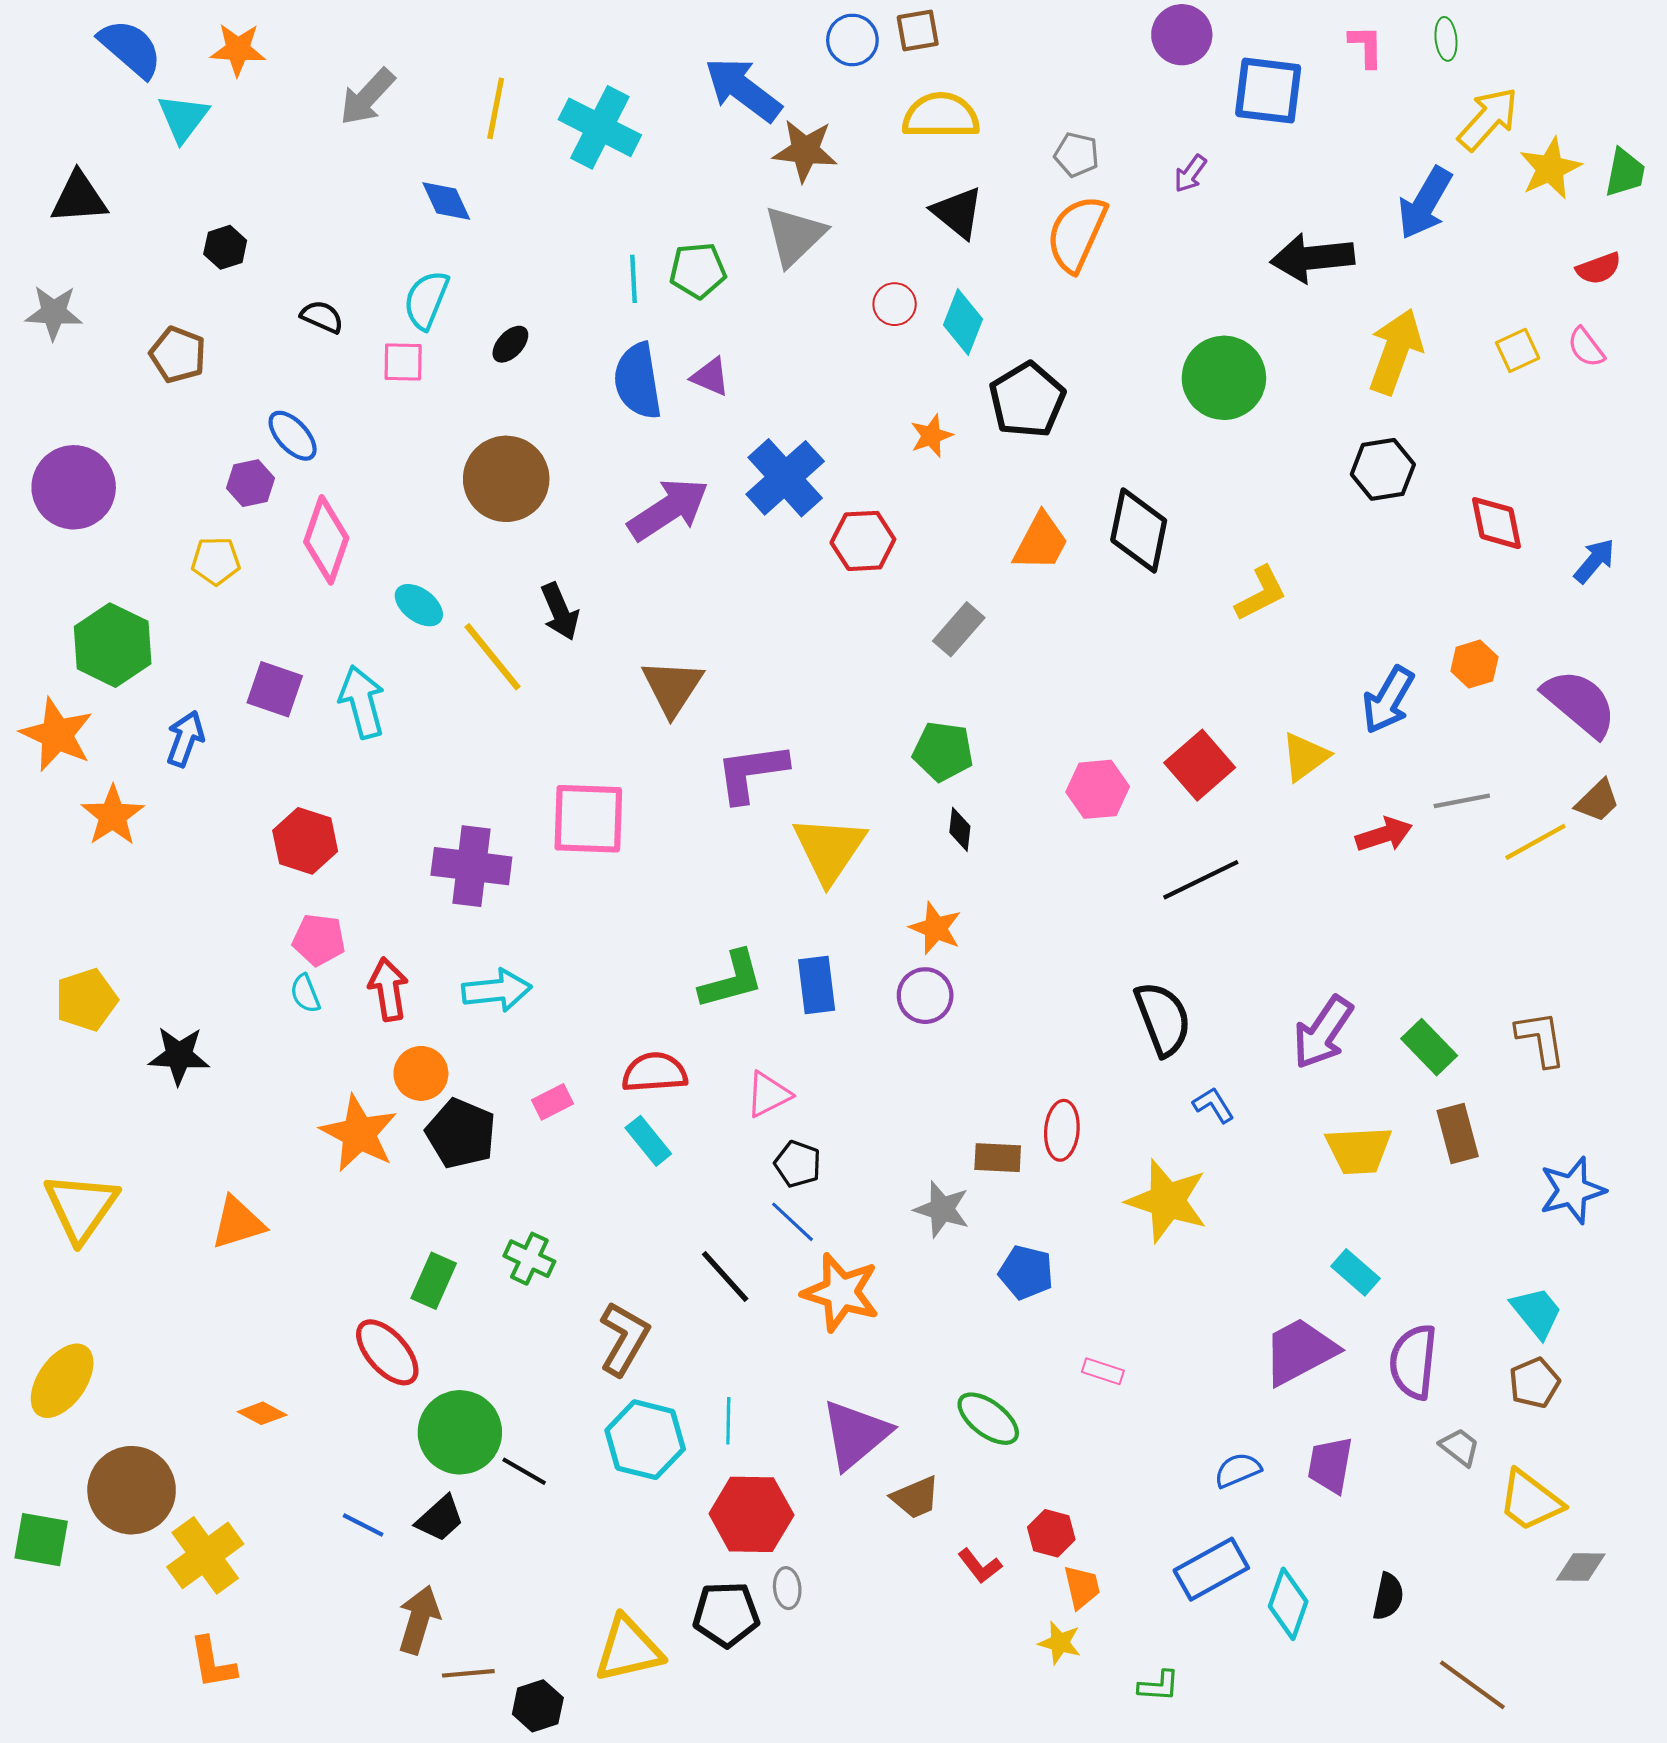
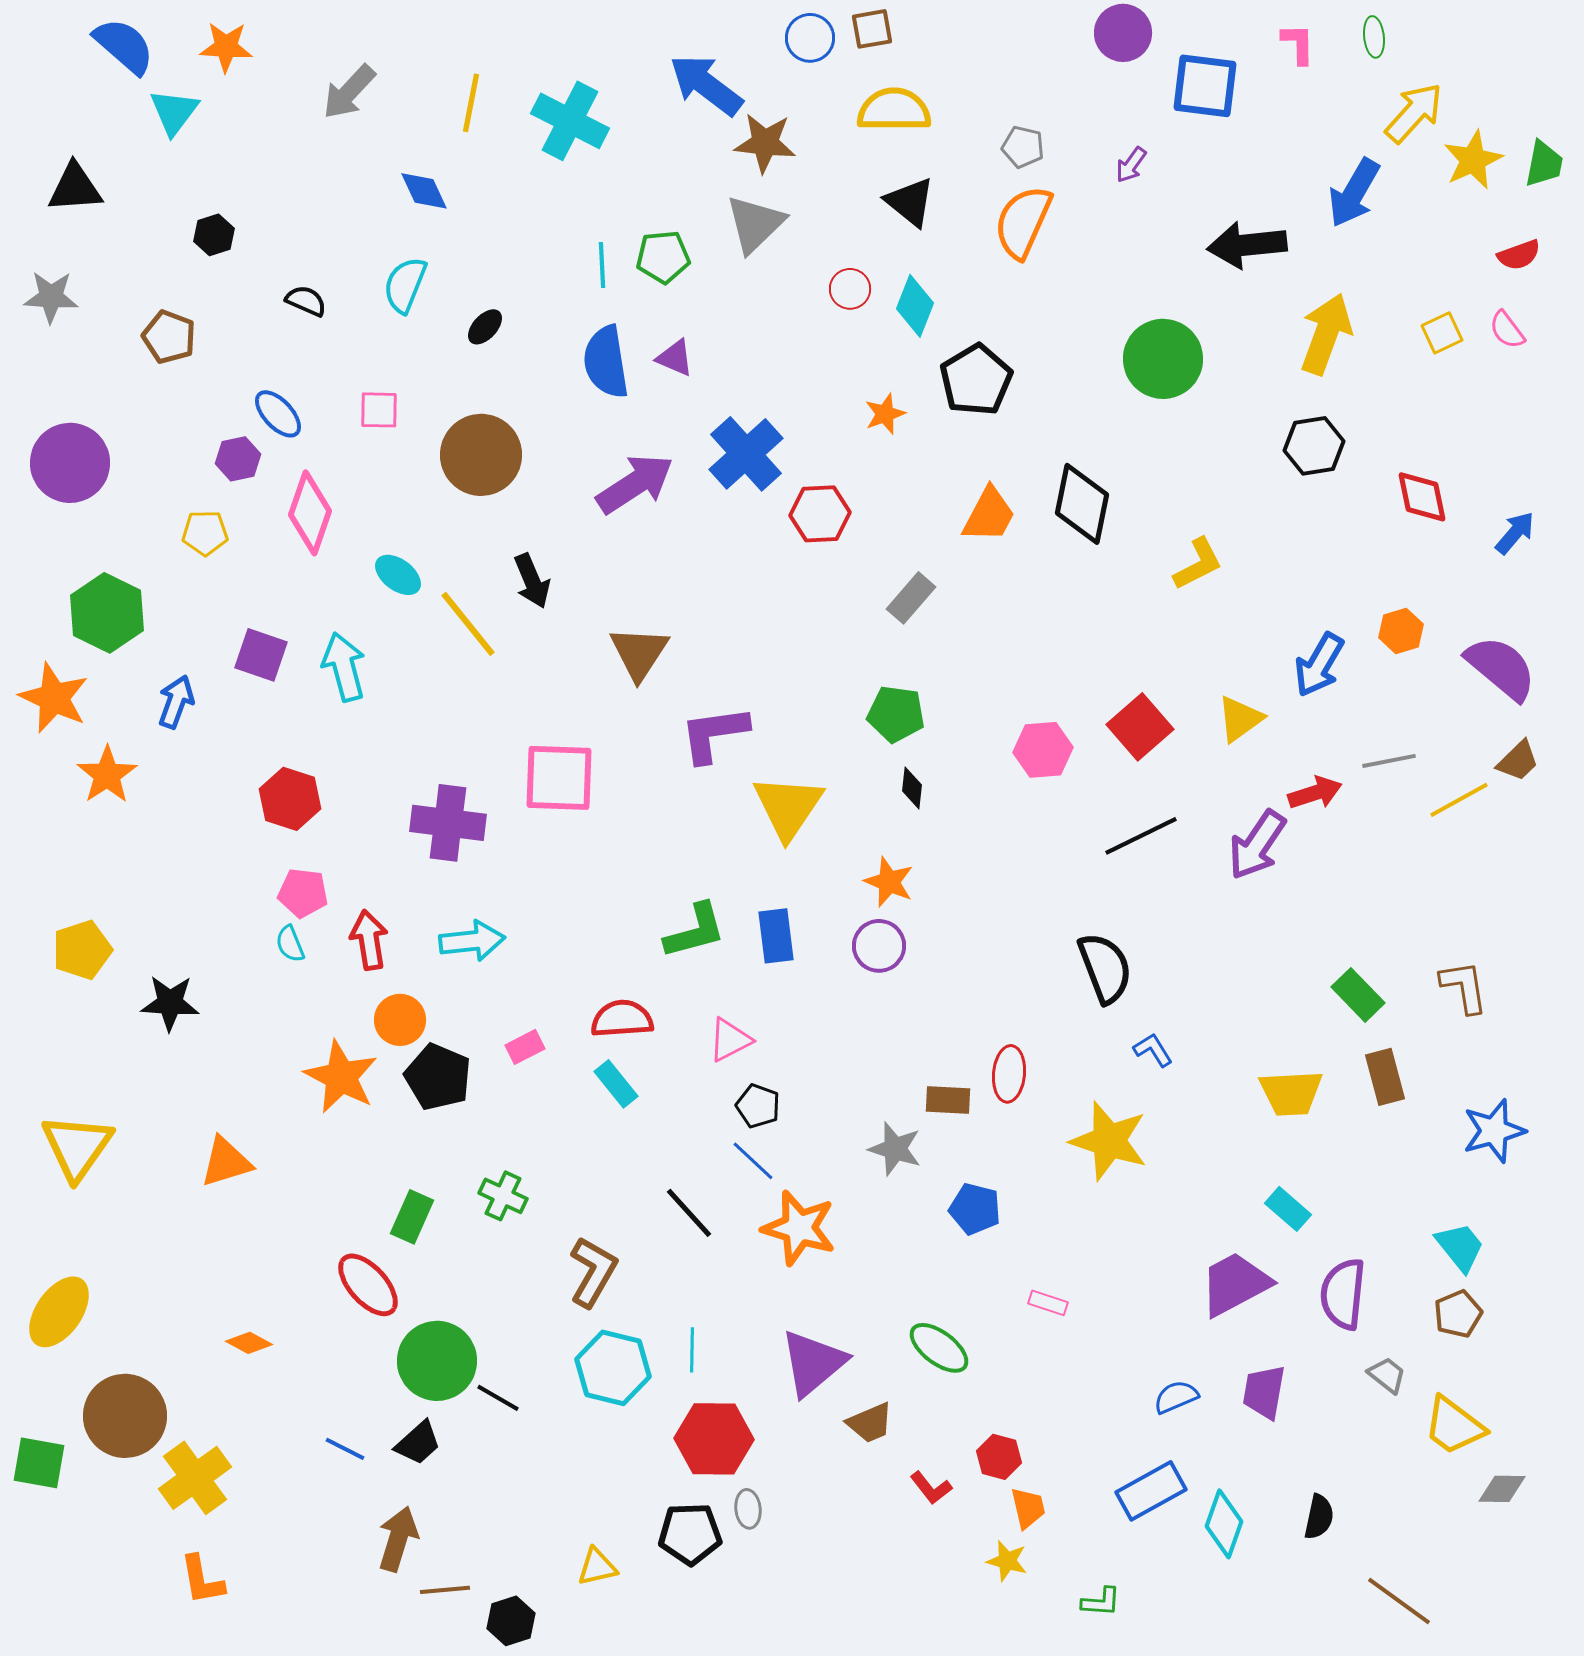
pink square: (403, 362) -> (379, 410), moved
purple arrow: (1323, 1032) -> (1257, 845), moved
yellow triangle: (628, 1649) -> (597, 1567), size x0.6

